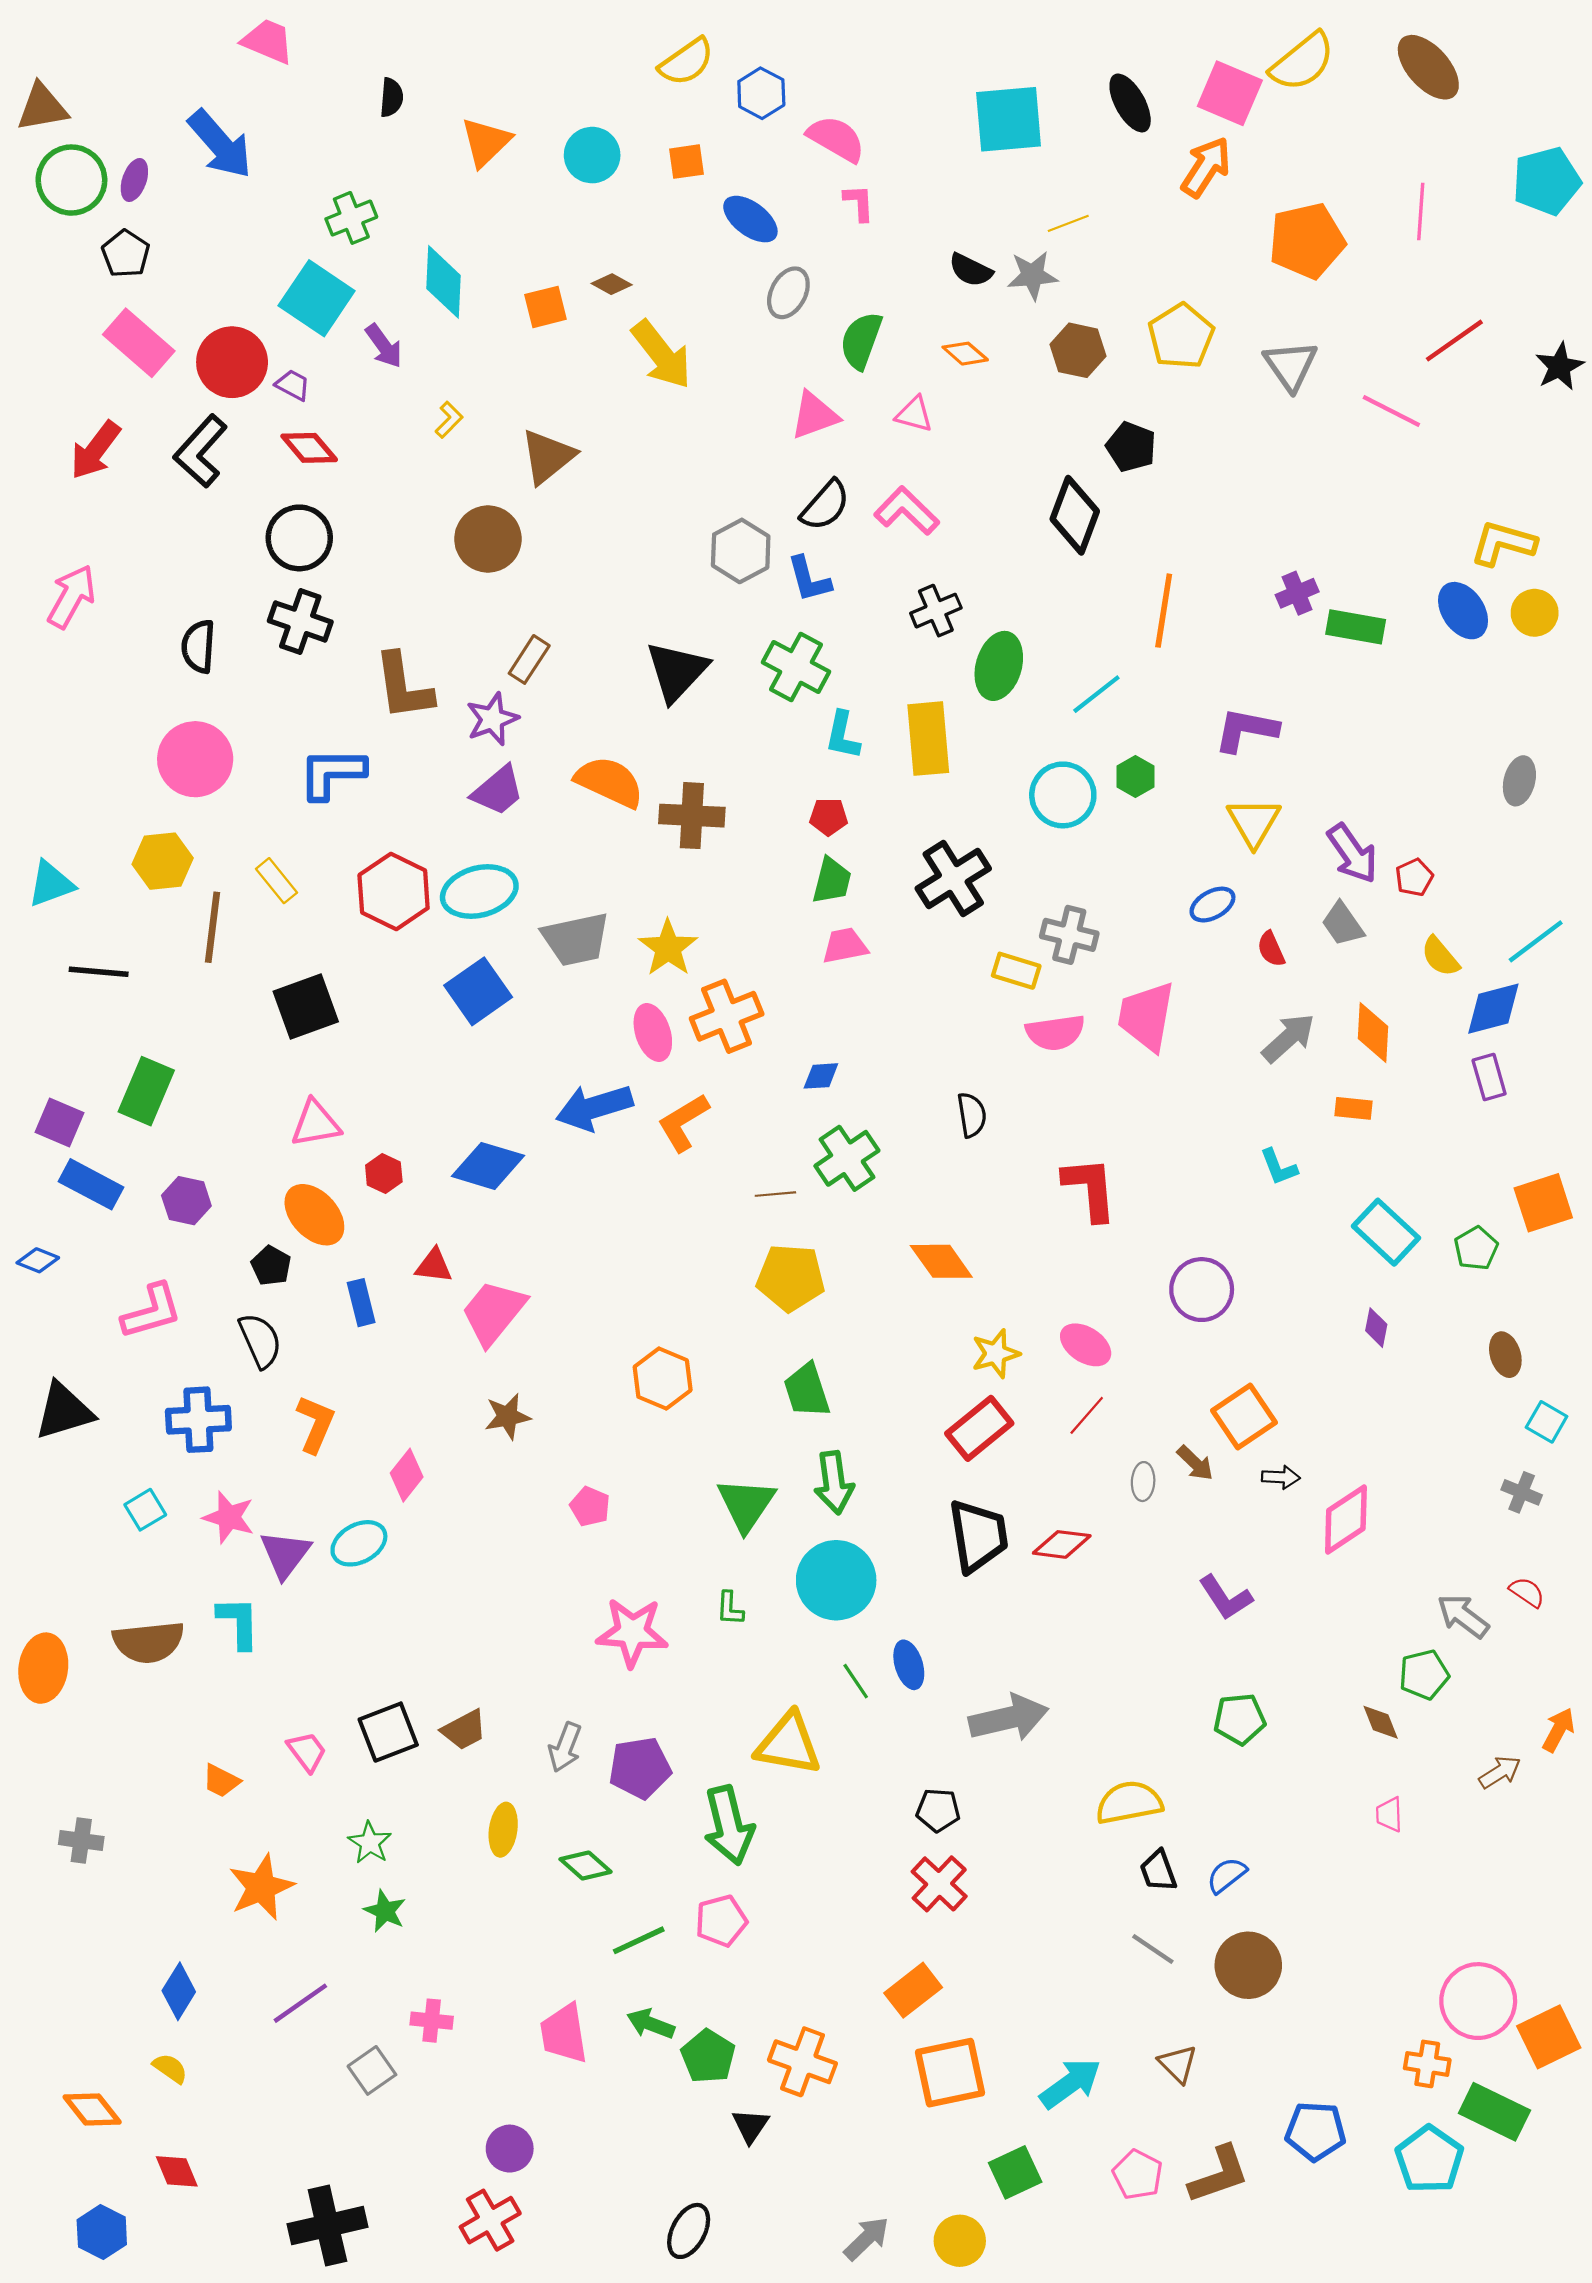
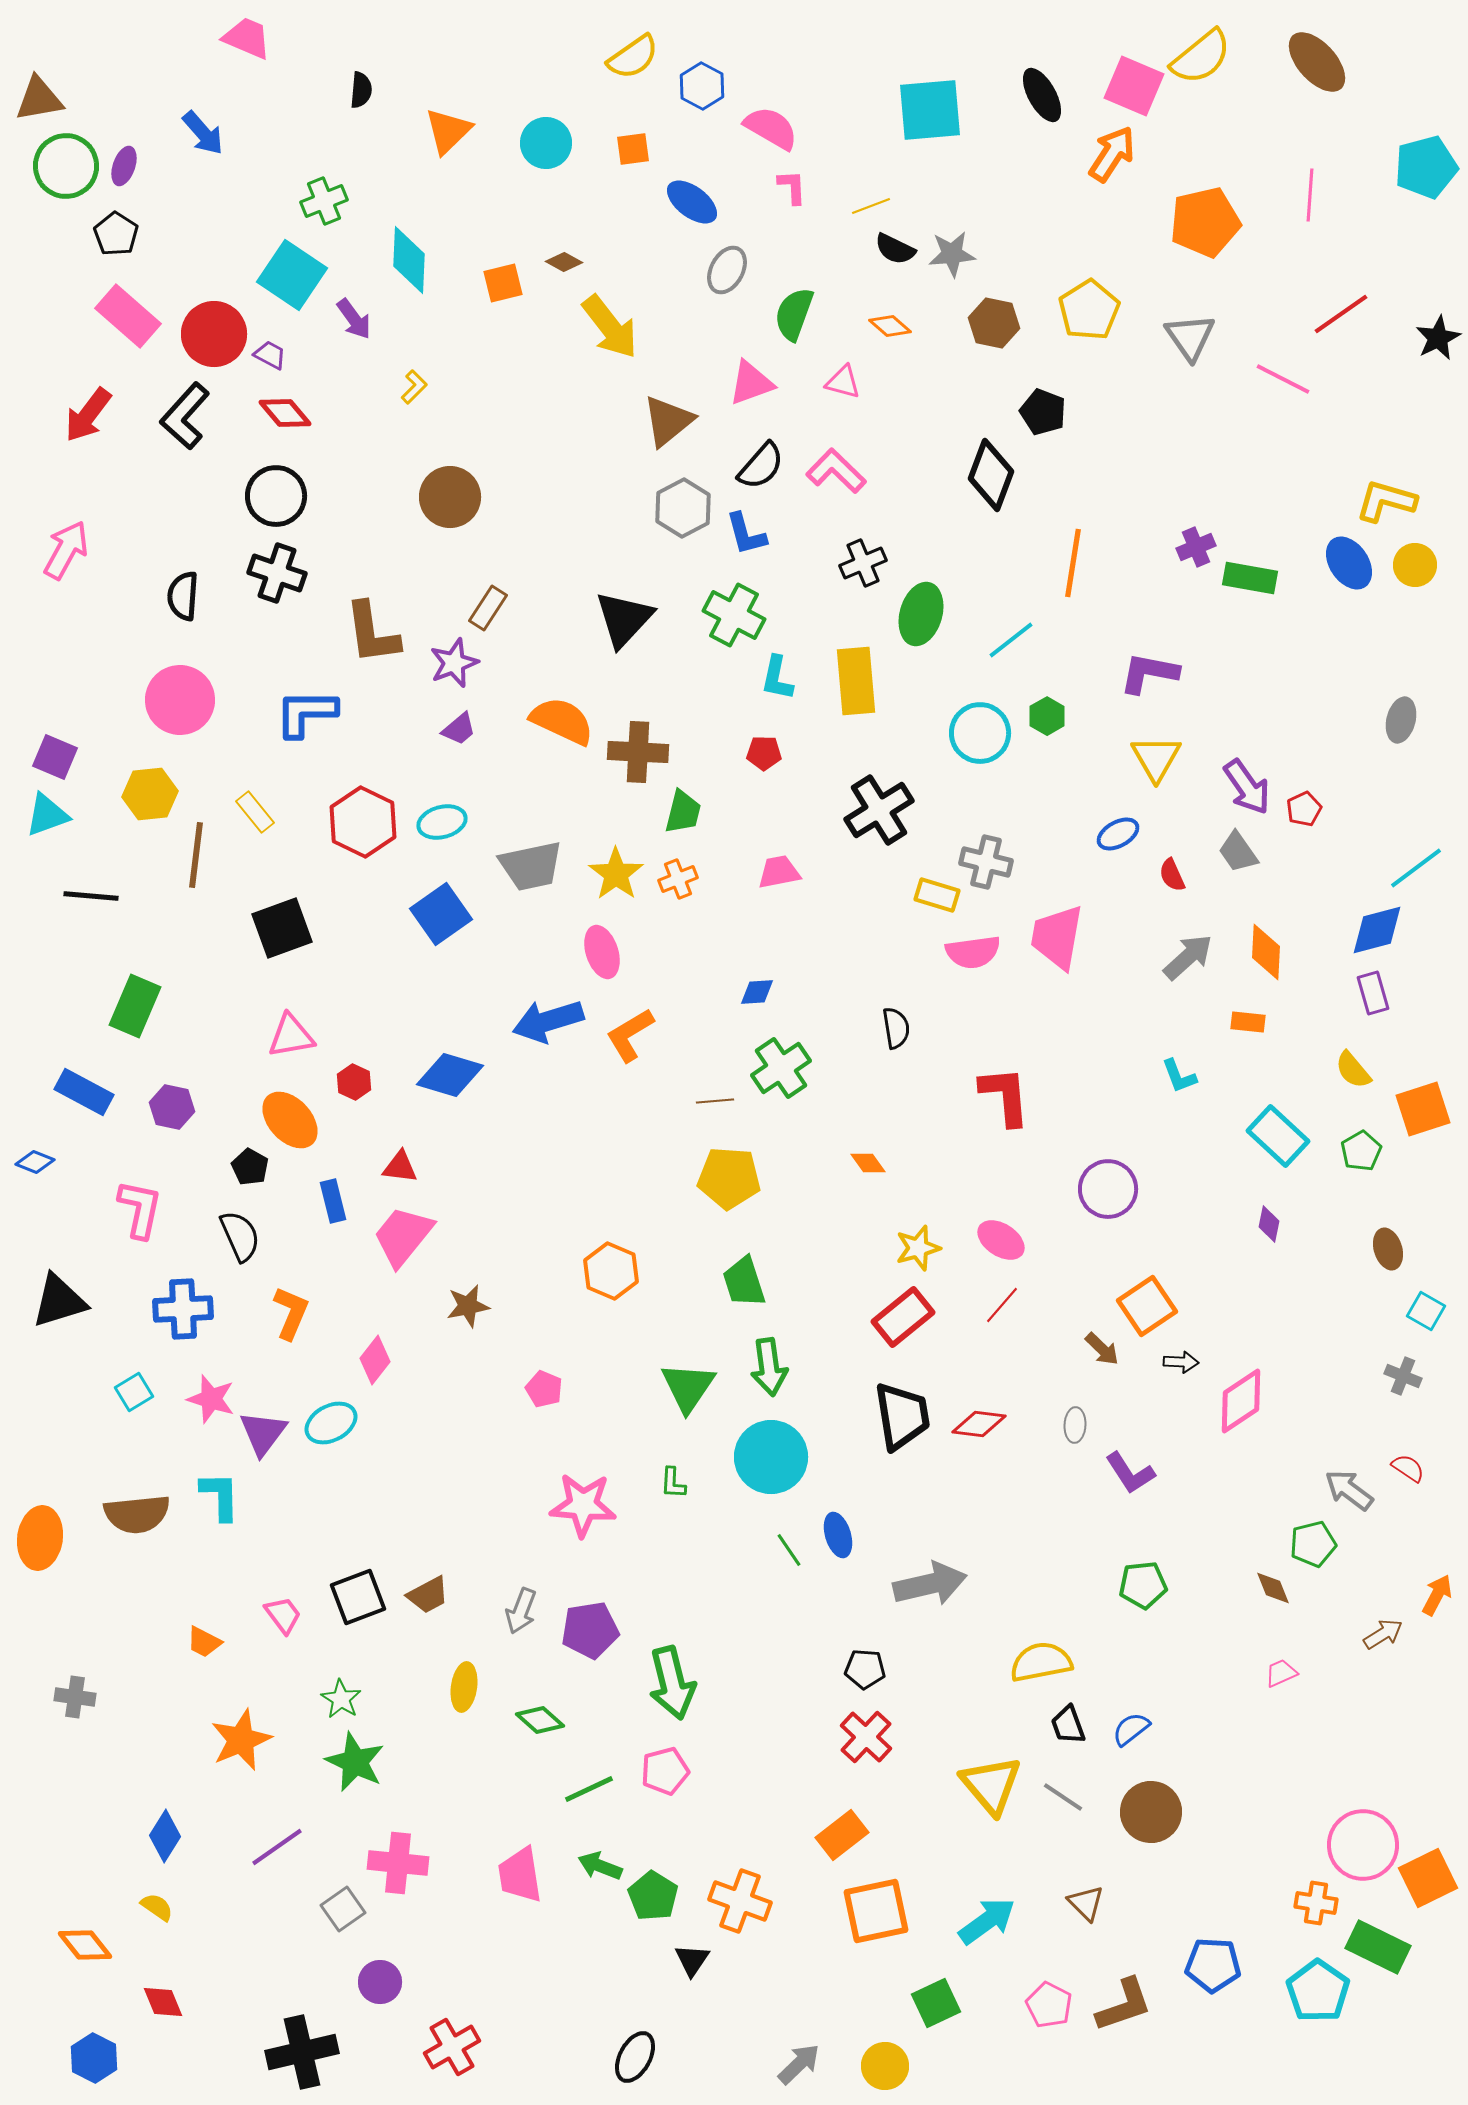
blue arrow: (220, 144) -> (203, 133), size x0.7
yellow line: (1068, 223) -> (871, 206), moved
brown triangle: (548, 457) -> (668, 421), moved
purple trapezoid: (498, 791) -> (459, 729), size x0.7
green trapezoid: (832, 881) -> (683, 812), moved
cyan ellipse: (479, 891) -> (442, 822), size x0.7
yellow semicircle: (1440, 957) -> (1353, 1070), moved
orange cross: (727, 1016) -> (678, 879), moved, size x0.6
purple square: (60, 1123) -> (55, 757), moved
orange diamond: (941, 1261) -> (868, 1163), size x0.6
pink L-shape: (152, 1311) -> (140, 1209), turned -62
pink trapezoid: (493, 1312) -> (403, 1236), moved
gray ellipse: (1143, 1482) -> (1075, 1425), moved
yellow triangle: (788, 1744) -> (991, 1785), moved, turned 40
pink trapezoid: (1389, 1814) -> (1281, 1673), turned 68
green star: (385, 1911) -> (355, 1762), size x1.5
pink cross: (432, 2021) -> (398, 1863), size x1.5
purple circle: (510, 2149) -> (380, 1982), moved

